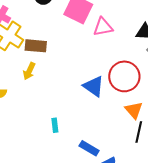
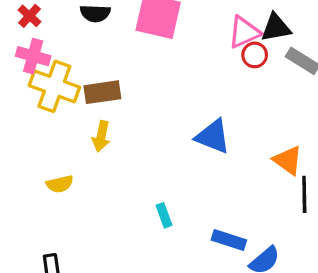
pink triangle: (103, 27) -> (244, 32), moved
red circle: (124, 76) -> (255, 55), moved, size x0.5

